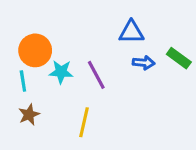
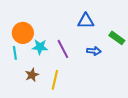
blue arrow: (144, 63) -> (94, 51), moved
brown star: (29, 115) -> (32, 75), moved

